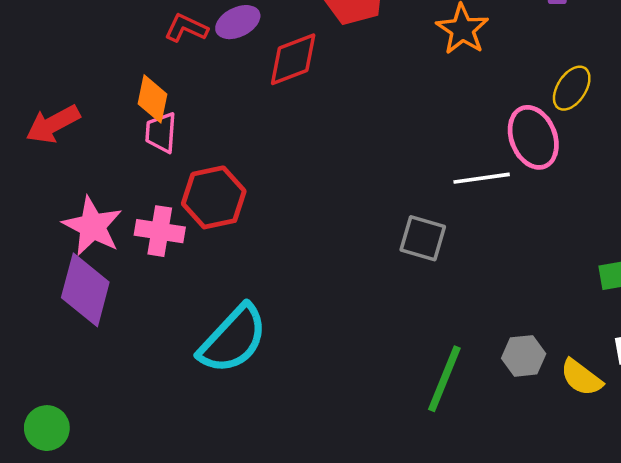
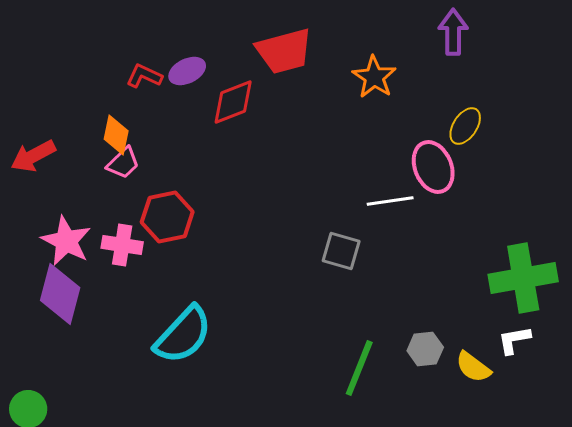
pink trapezoid: (161, 133) -> (123, 163), turned -138

